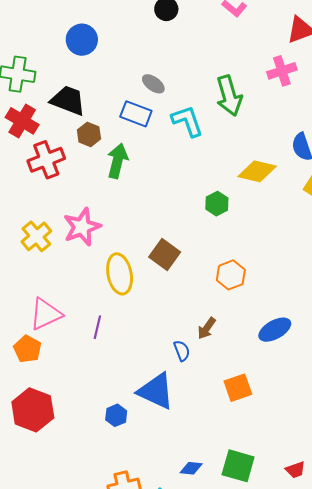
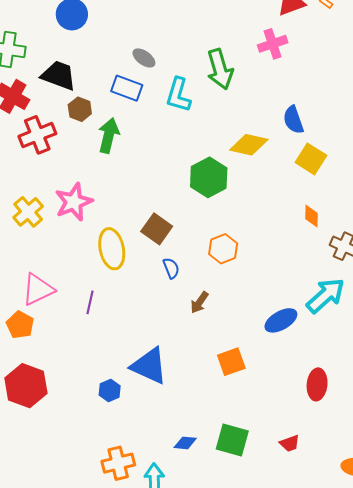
cyan L-shape: (187, 121) -> (178, 95), turned -144
green hexagon: (217, 204) -> (209, 177), size x1.6
blue ellipse: (275, 330) -> (281, 320), moved
blue semicircle: (182, 351) -> (171, 268), moved

